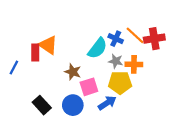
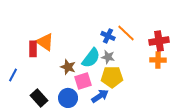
red cross: (154, 39) -> (159, 41), moved
cyan semicircle: (97, 48) -> (91, 58), moved
orange cross: (134, 64) -> (158, 60), moved
blue line: (14, 68) -> (13, 75), moved

